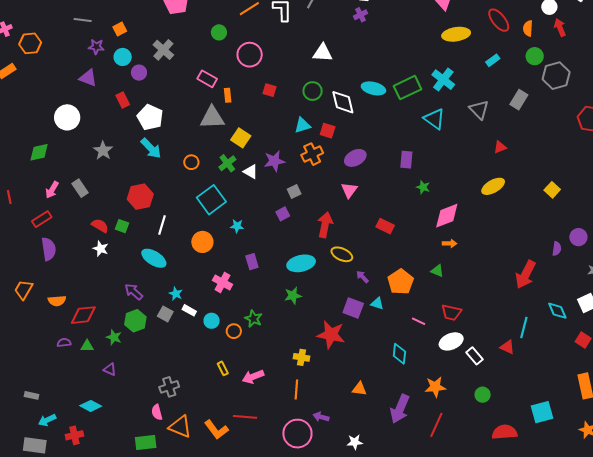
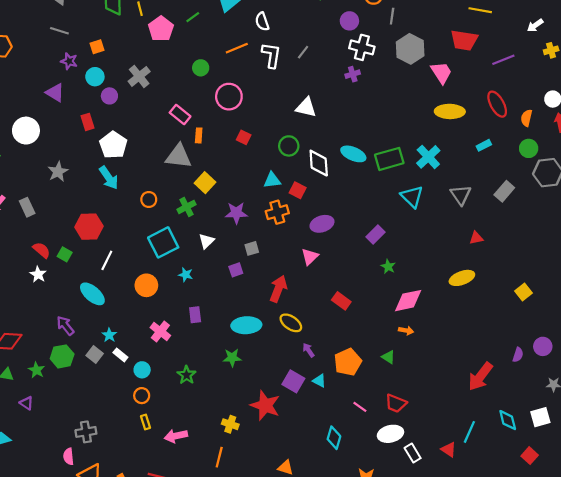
purple rectangle: (406, 160) -> (375, 235), turned 30
white triangle: (251, 172) -> (206, 241), moved, turned 35
orange circle: (234, 331) -> (142, 396), moved

